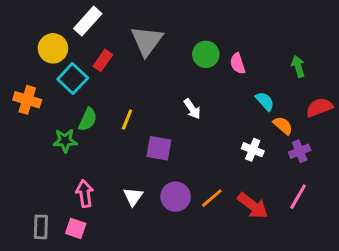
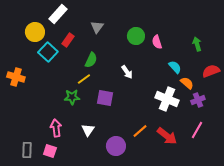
gray triangle: (147, 41) -> (97, 27), size x0.6
orange cross: (27, 100) -> (16, 77), moved
green semicircle: (88, 119) -> (91, 60), moved
yellow line: (127, 119) -> (84, 79), turned 32
green star: (65, 141) -> (72, 97), moved
white cross: (253, 150) -> (167, 99), size x1.6
purple circle: (176, 197) -> (116, 146), moved

